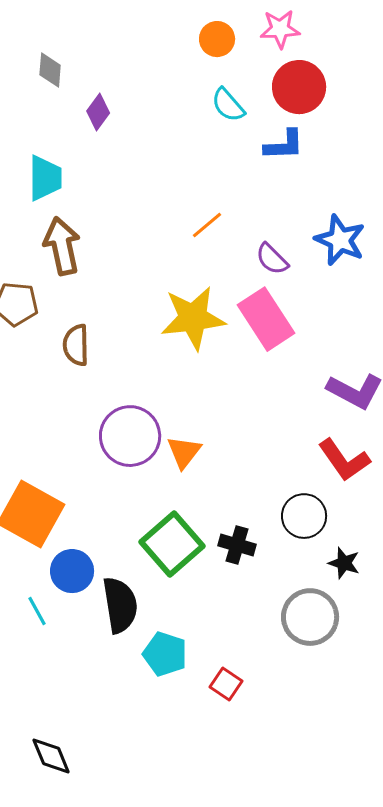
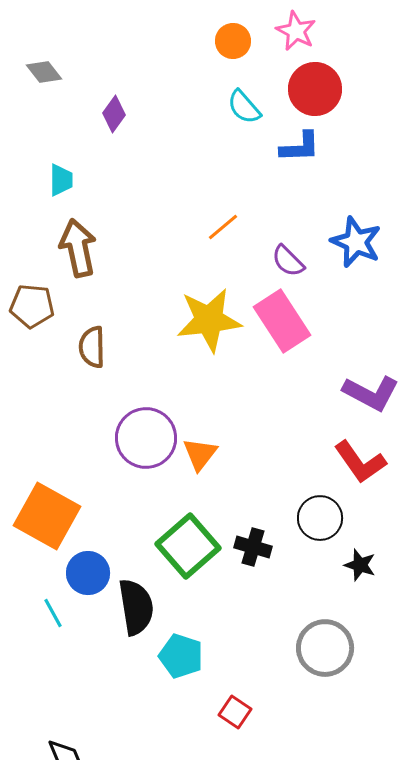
pink star: (280, 29) -> (296, 31), turned 30
gray diamond: (50, 70) -> (44, 72), moved, turned -42
cyan trapezoid: (45, 178) -> (61, 180), size x0.7
gray circle: (310, 617) -> (325, 648), moved
red square: (226, 684) -> (235, 712), moved

